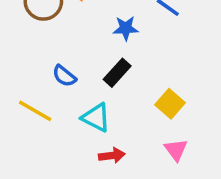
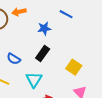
cyan triangle: (96, 117) -> (34, 80), turned 42

